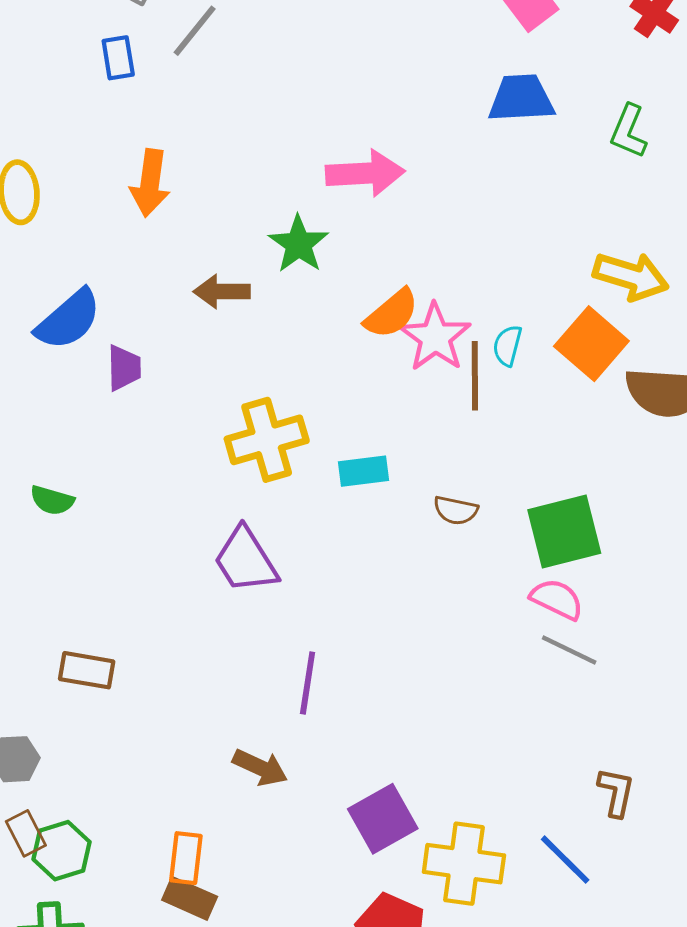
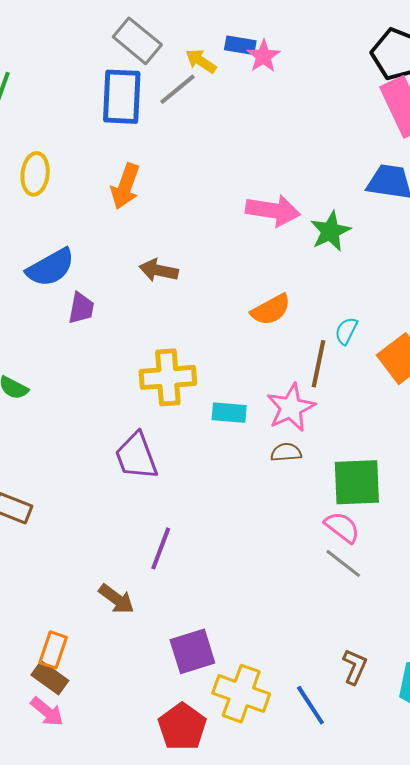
blue rectangle: (118, 58) -> (122, 97), size x1.8
green star: (299, 244) -> (330, 231), moved
pink star: (435, 337) -> (291, 408), moved
cyan semicircle: (507, 346) -> (346, 331), moved
brown semicircle: (456, 510) -> (286, 452), turned 152

